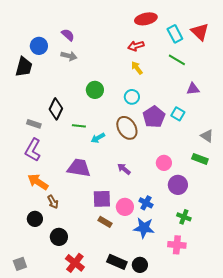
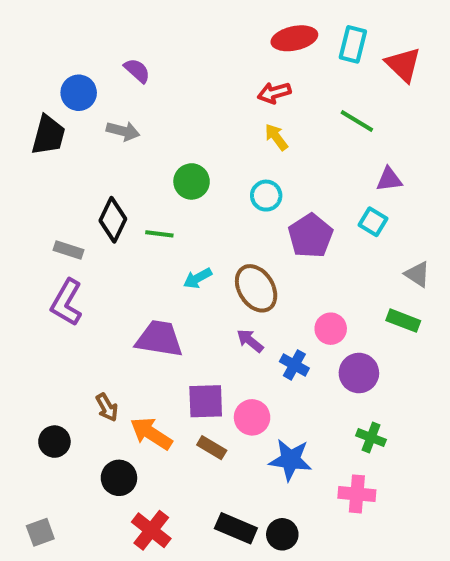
cyan rectangle: (175, 34) -> (353, 44), moved, turned 42
gray arrow: (69, 56) -> (123, 131), moved
cyan square: (178, 114) -> (373, 222), moved
green line: (79, 126) -> (159, 234), moved
brown ellipse: (127, 128) -> (256, 288), moved
orange arrow: (38, 182) -> (151, 433), moved
blue cross: (146, 203) -> (294, 365), moved
black circle: (35, 219) -> (54, 442), moved

